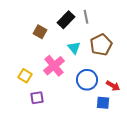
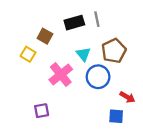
black rectangle: (66, 20) -> (74, 23), turned 30
yellow square: (25, 76) -> (28, 54), moved
blue circle: (87, 80) -> (98, 77), moved

